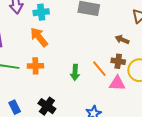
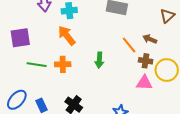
orange line: (99, 69) -> (129, 45), moved
green arrow: (75, 72) -> (99, 60), moved

